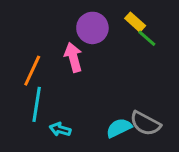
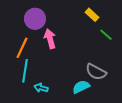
purple circle: (92, 28) -> (35, 19), moved
green line: (147, 38) -> (106, 35), moved
gray semicircle: (145, 123) -> (96, 72), moved

